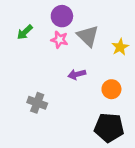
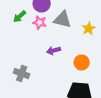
green arrow: (25, 32) -> (20, 16), moved
gray triangle: (88, 36) -> (63, 20), turned -30

